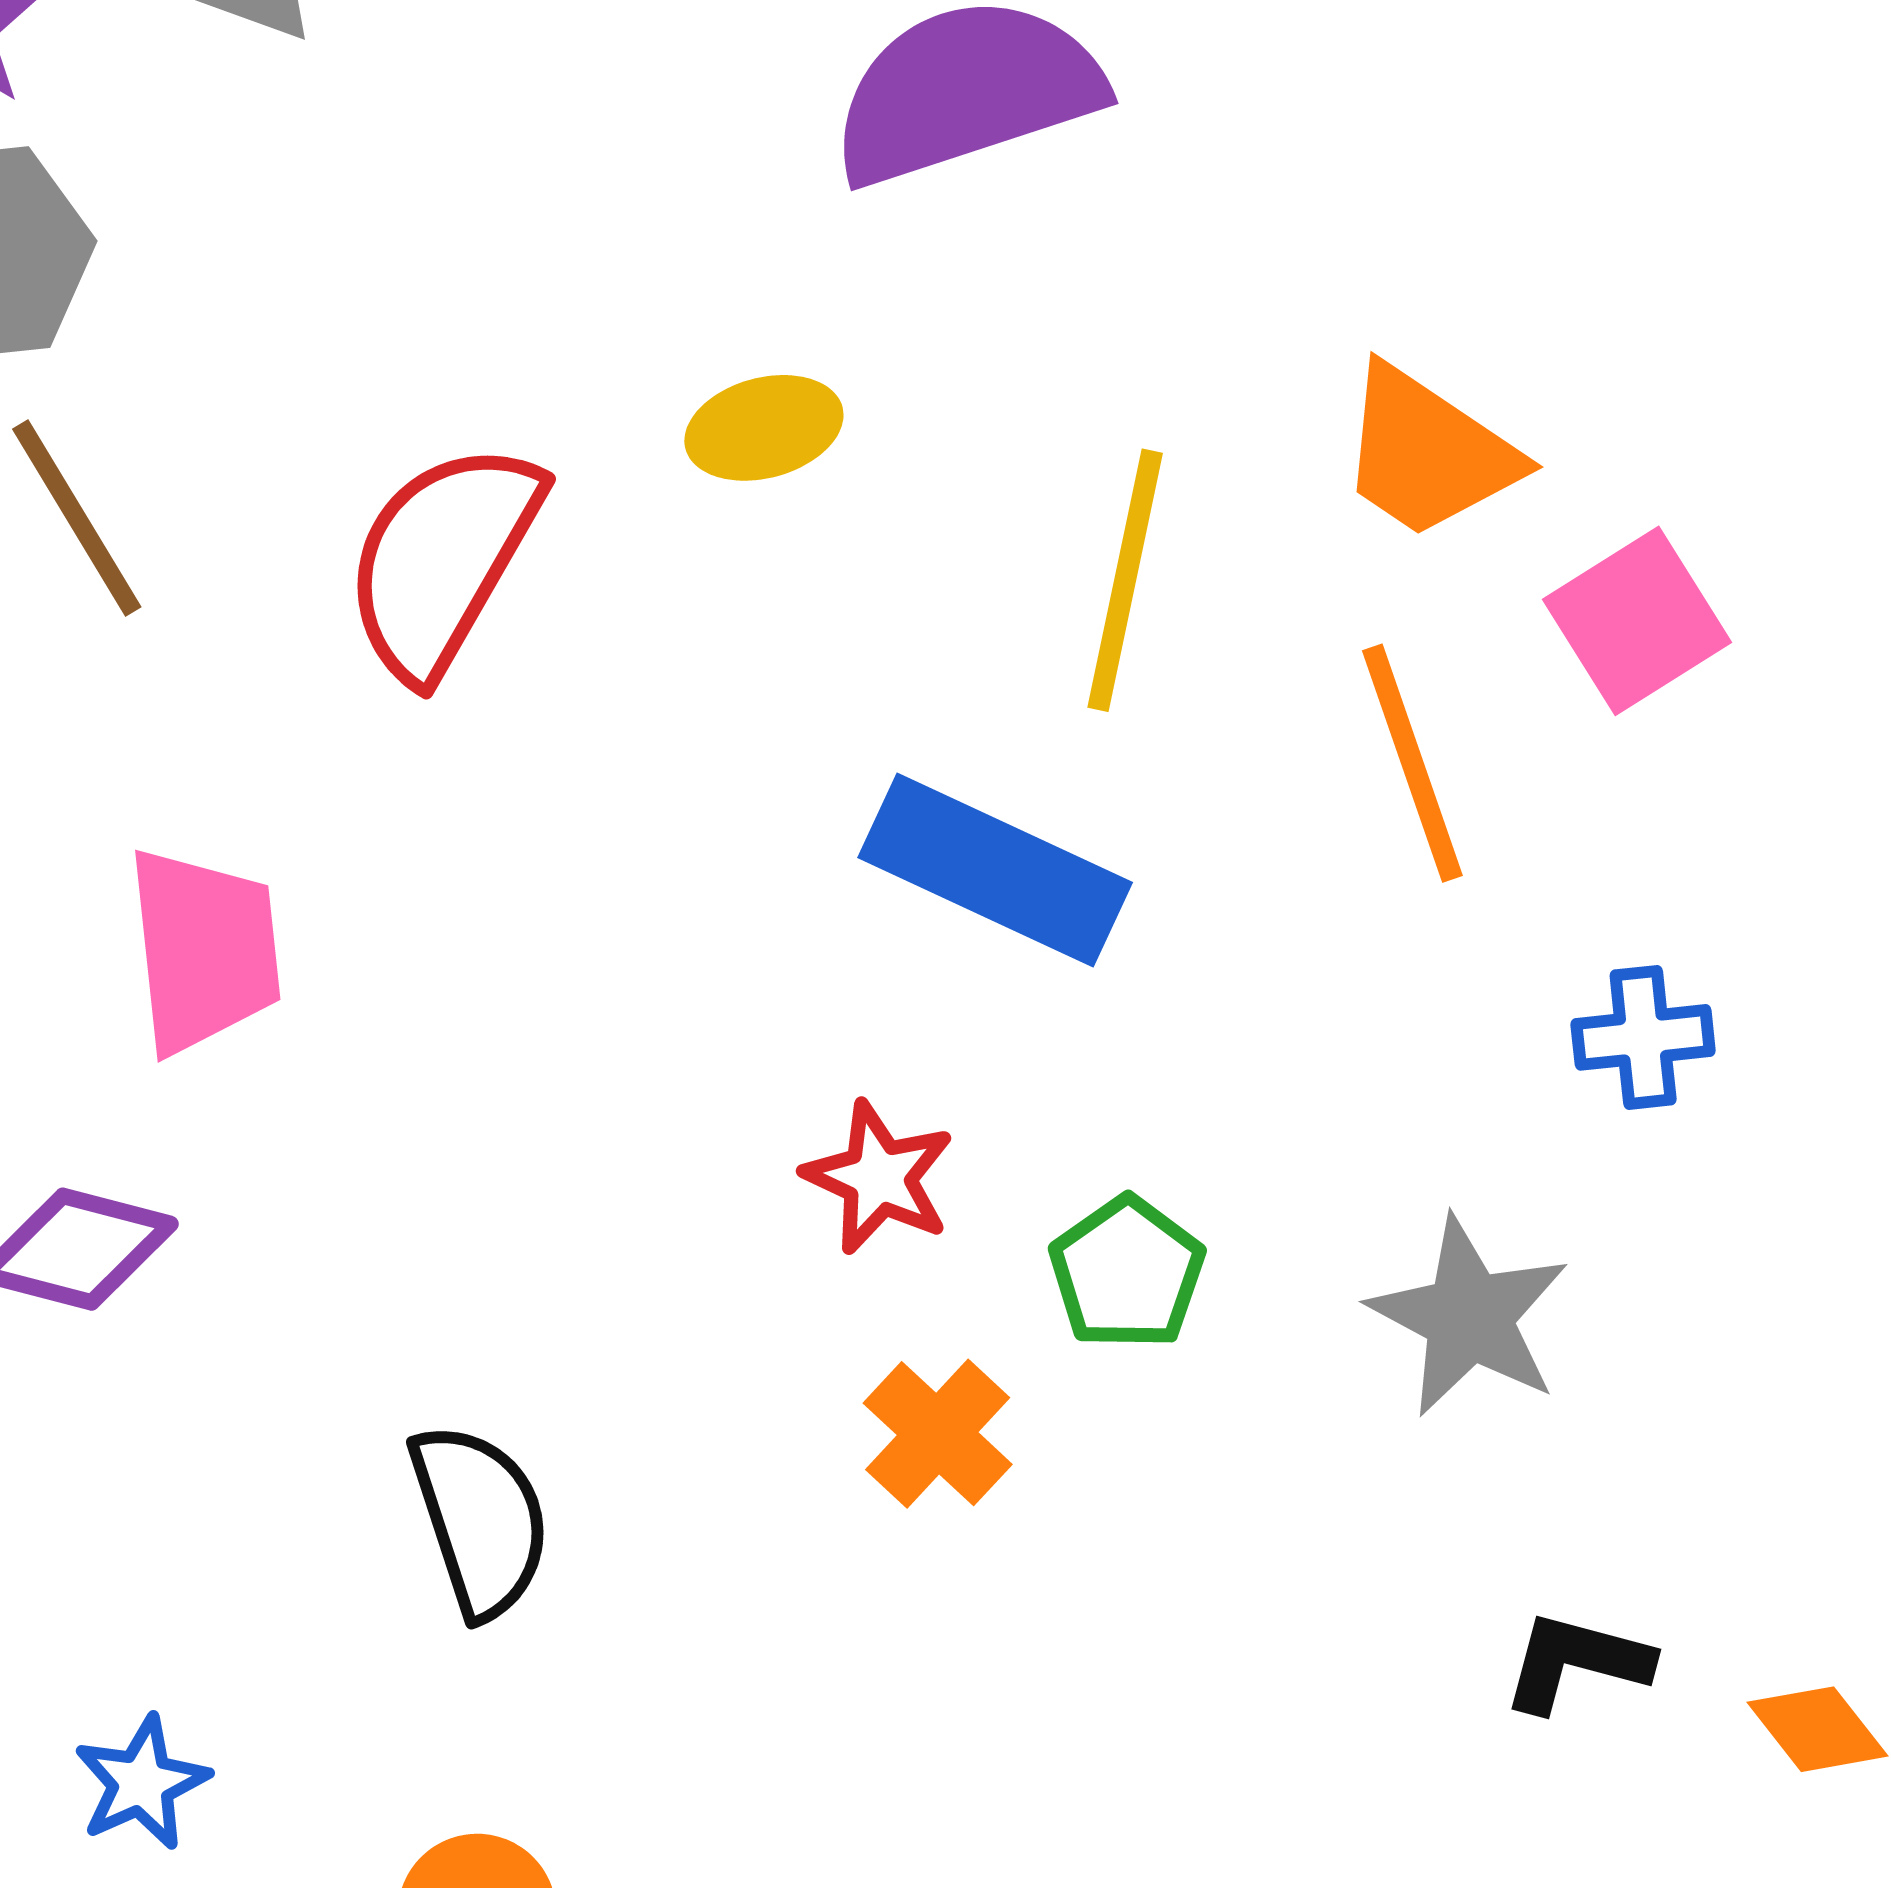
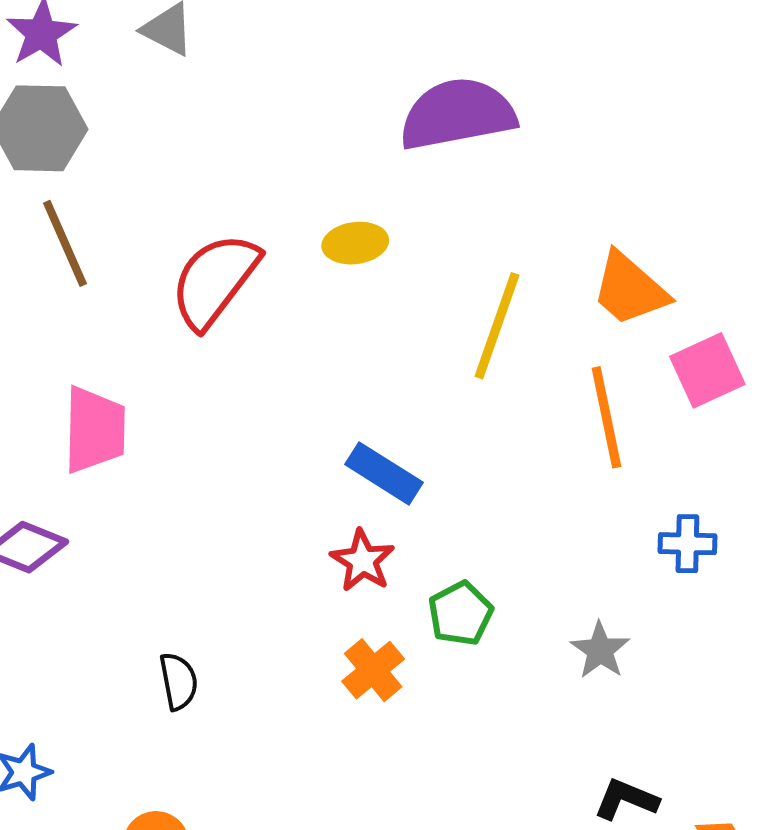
blue rectangle: (995, 870) -> (384, 473), moved, size x0.7
gray star: (1469, 1317) -> (600, 650), size x0.7
black semicircle: (480, 1520) -> (179, 681), size x0.7

